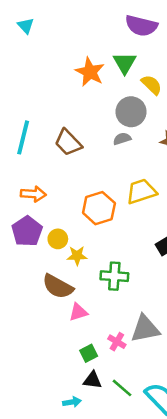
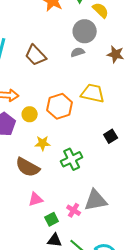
yellow trapezoid: (141, 191) -> (93, 93), turned 30
yellow circle: (58, 239) -> (30, 114), moved
green cross: (114, 276) -> (72, 159), turned -30
pink triangle: (78, 312) -> (36, 199), moved

